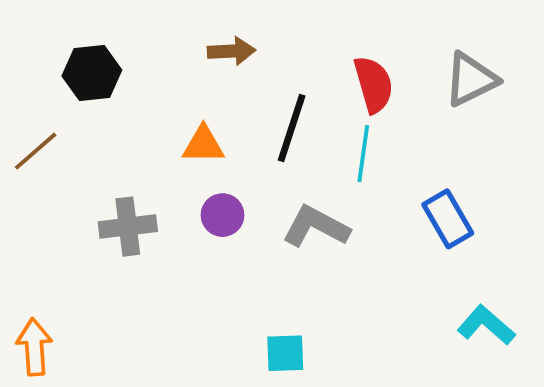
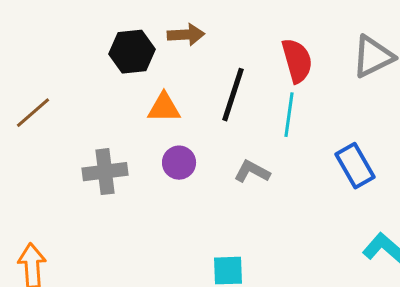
black hexagon: (92, 73) -> (132, 52), moved
gray L-shape: (316, 227) -> (252, 172), size x0.7

